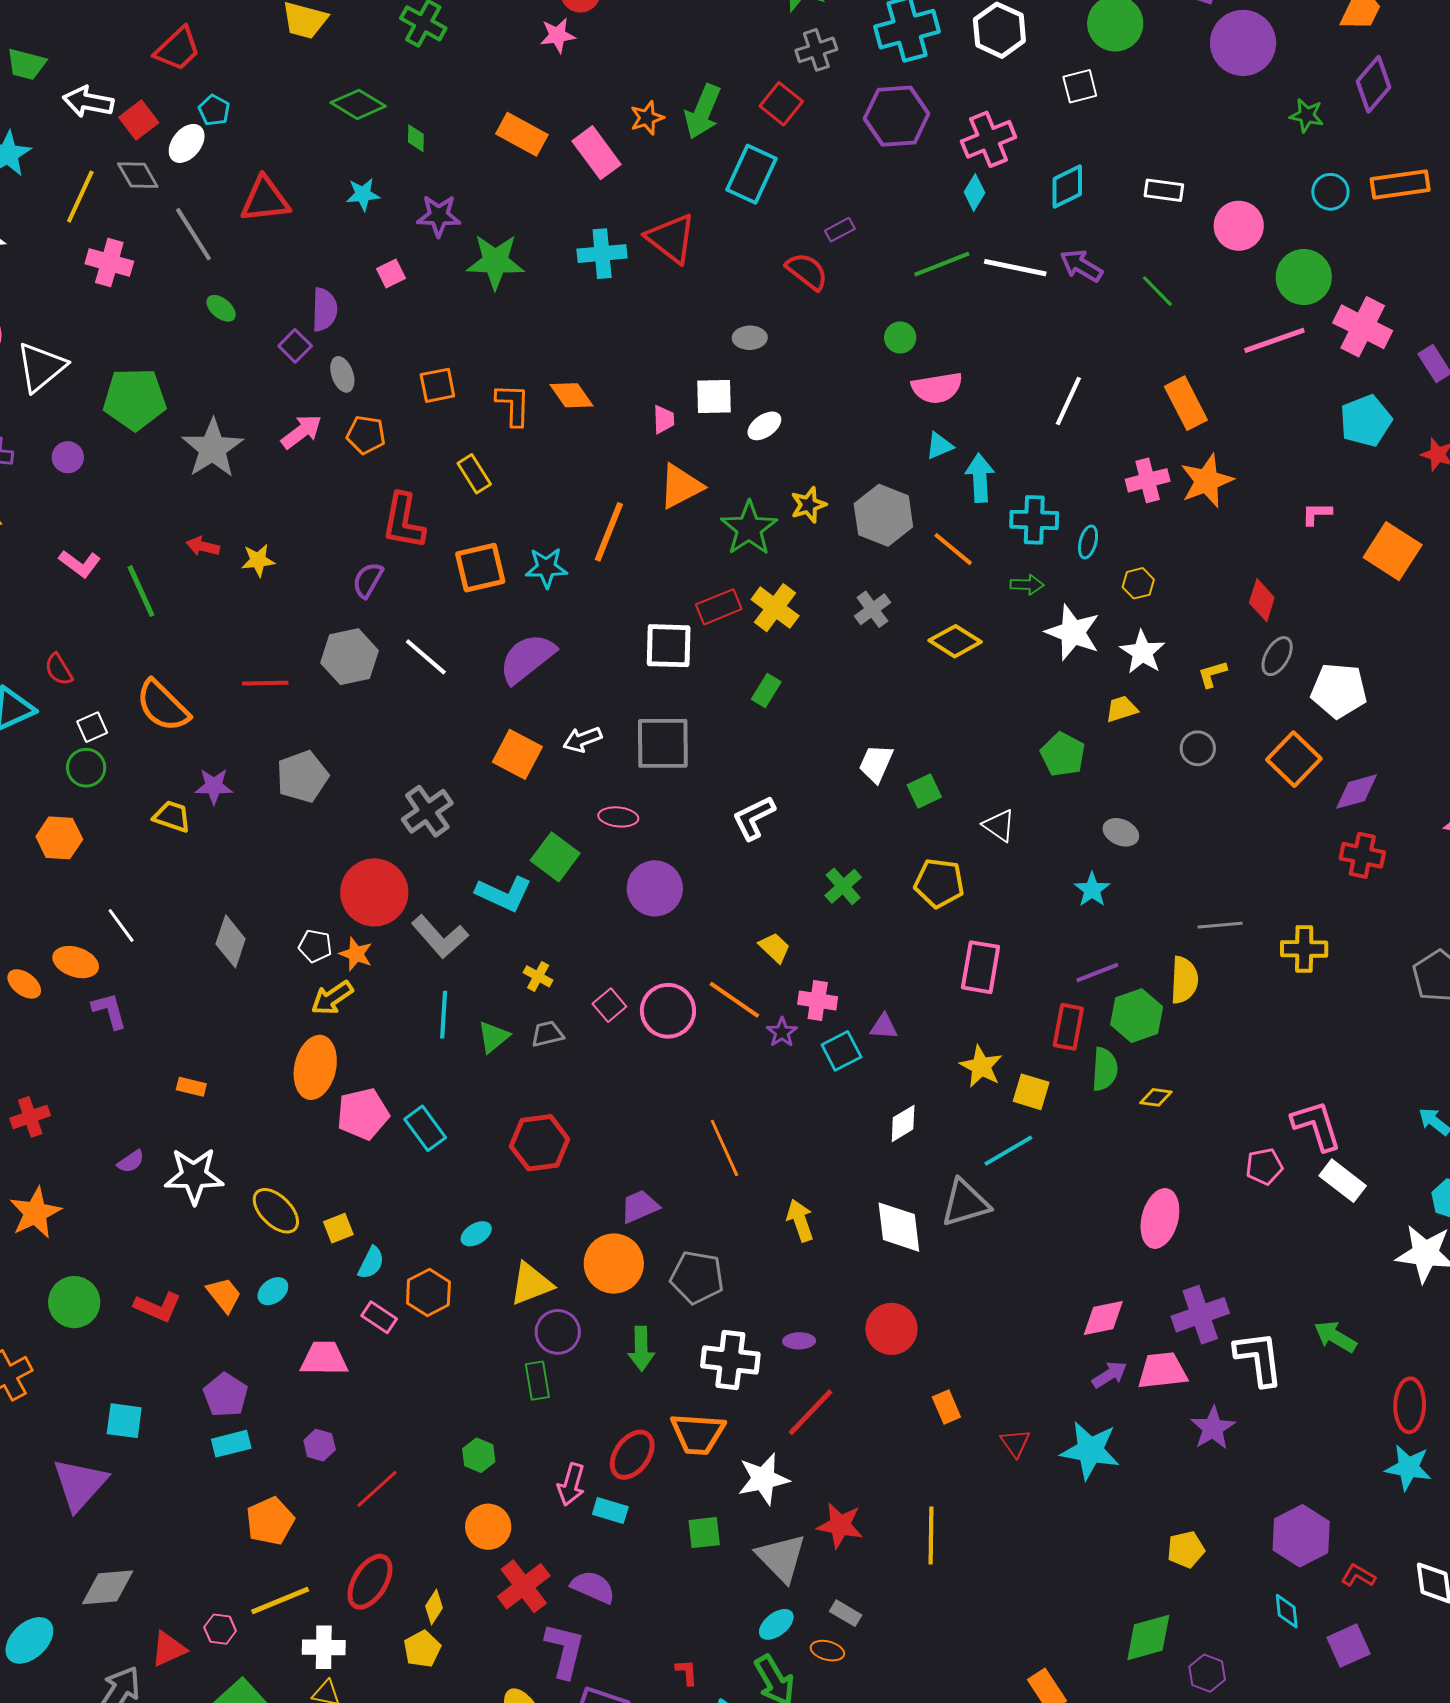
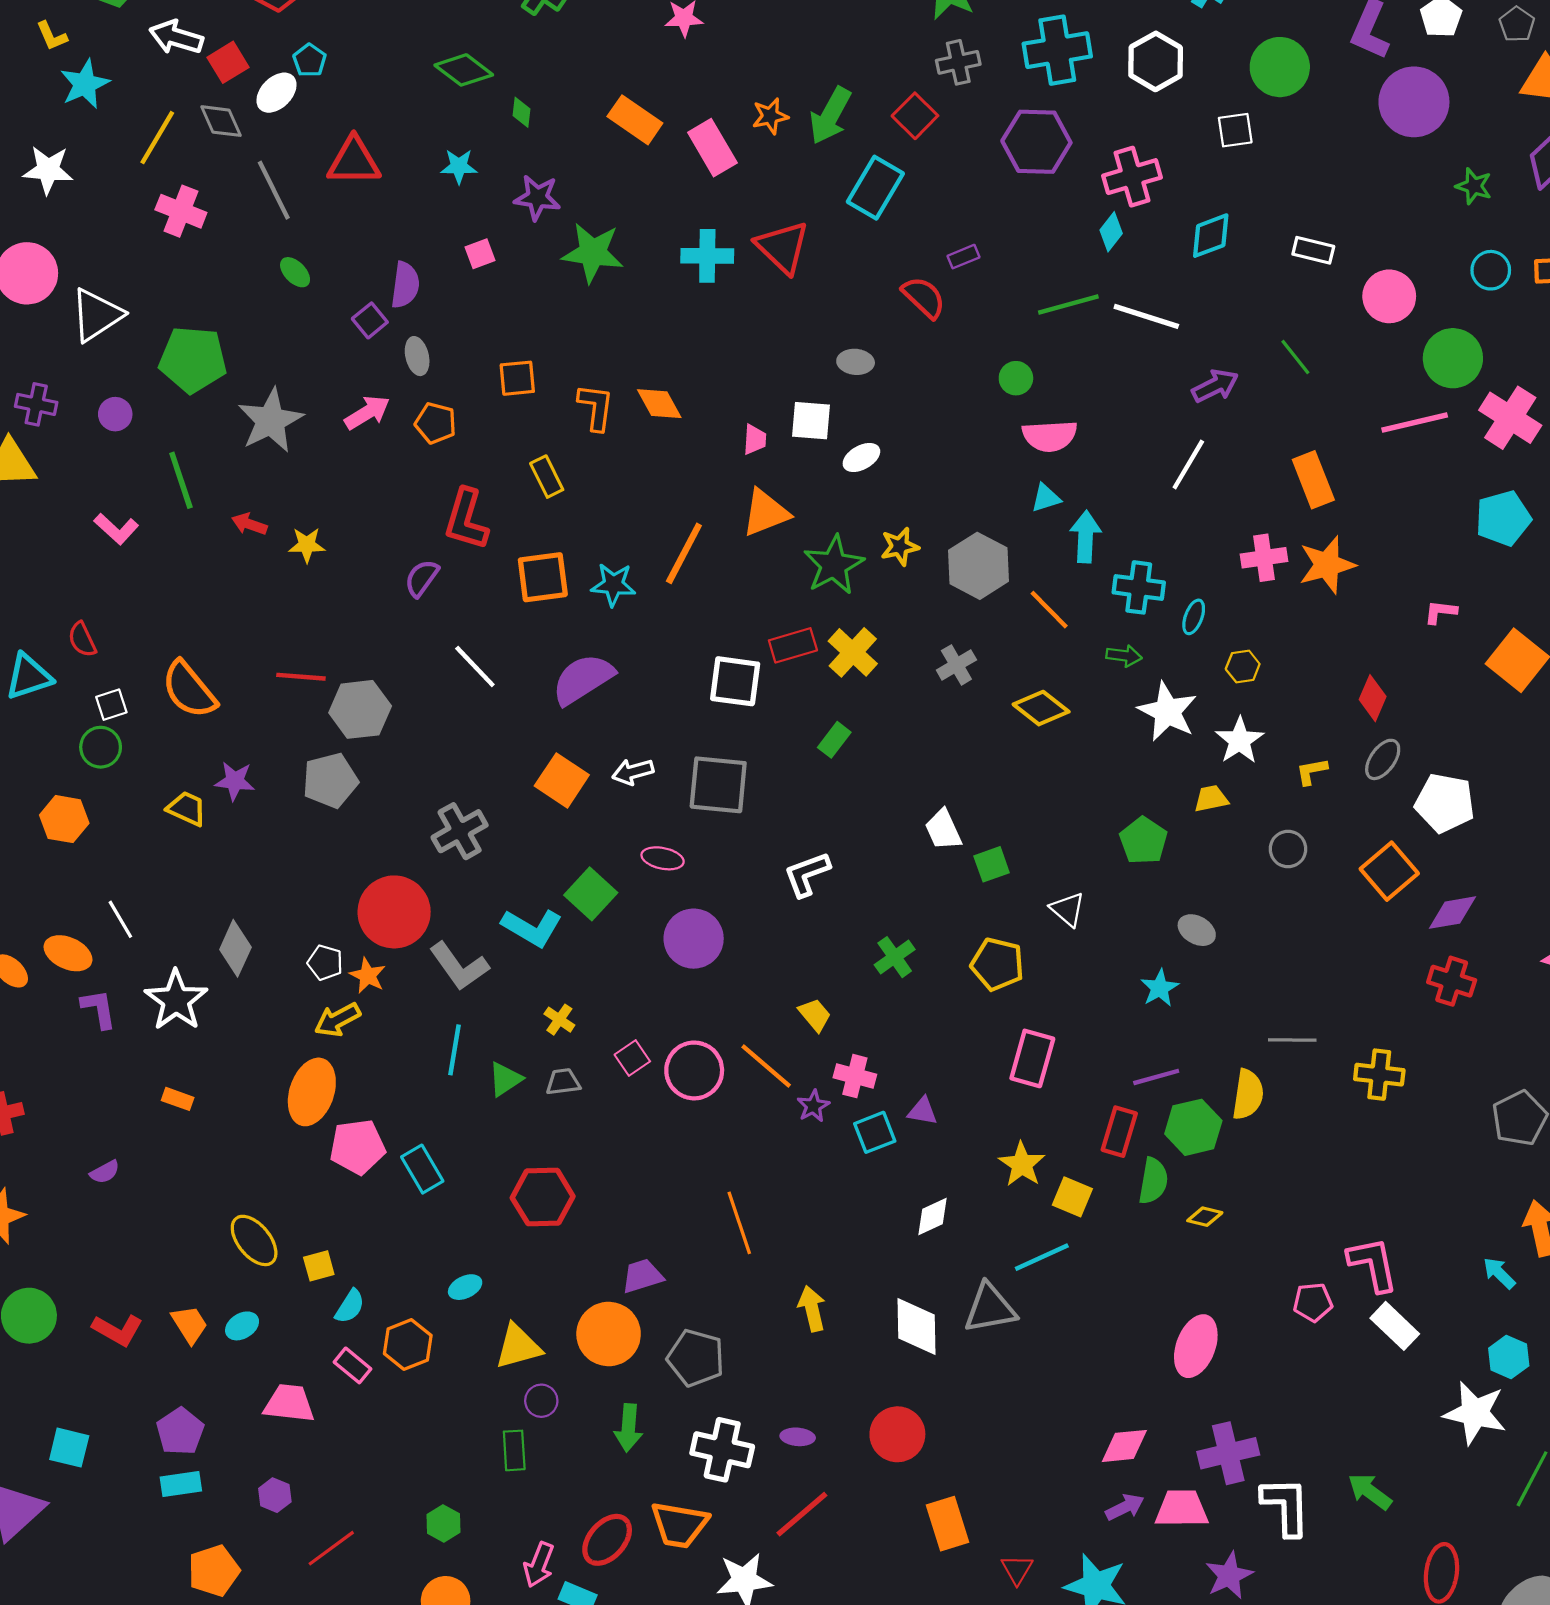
purple arrow: (1081, 266) -> (1215, 386), moved, turned 117
green line: (141, 591) -> (181, 480), moved
gray hexagon: (350, 657) -> (360, 709), moved
white trapezoid: (876, 763) -> (943, 830), turned -54
white star: (194, 1176) -> (176, 1000), moved, turned 30
purple circle: (558, 1332) -> (541, 1401), size x0.7
orange rectangle: (946, 1407) -> (947, 1524), size x1.5

